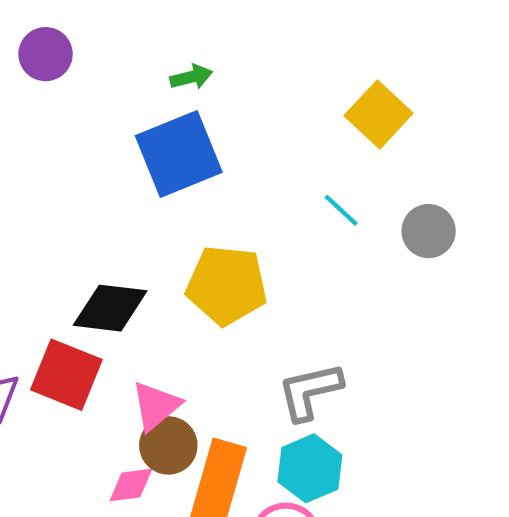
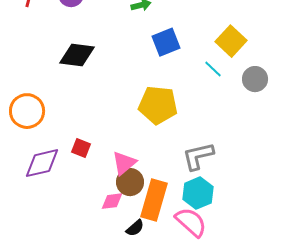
yellow square: (379, 114) -> (231, 41), moved
blue square: (179, 154) -> (166, 42), moved, size x0.7
black diamond: (110, 308) -> (77, 55), moved
red square: (66, 375) -> (81, 148), size x0.6

